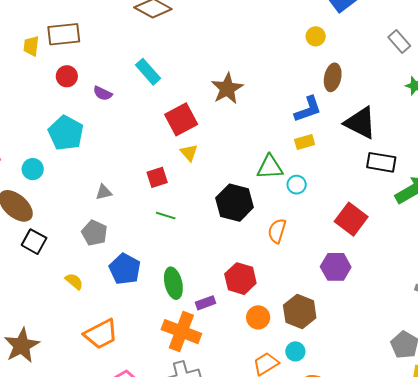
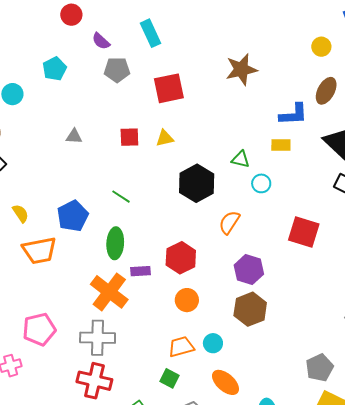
brown star: (227, 89) -> (241, 69), moved
cyan pentagon: (66, 133) -> (54, 69), size x0.7
yellow triangle: (189, 153) -> (165, 138), moved, turned 42
green triangle: (270, 167) -> (240, 159), size x0.7
green line: (166, 216) -> (121, 197), moved
red square: (351, 219) -> (304, 232), turned -36
gray pentagon: (94, 233) -> (117, 70), moved, turned 30
purple hexagon: (336, 267) -> (249, 270), moved
brown hexagon: (300, 311) -> (250, 309), moved
orange trapezoid: (101, 334) -> (39, 251), moved

